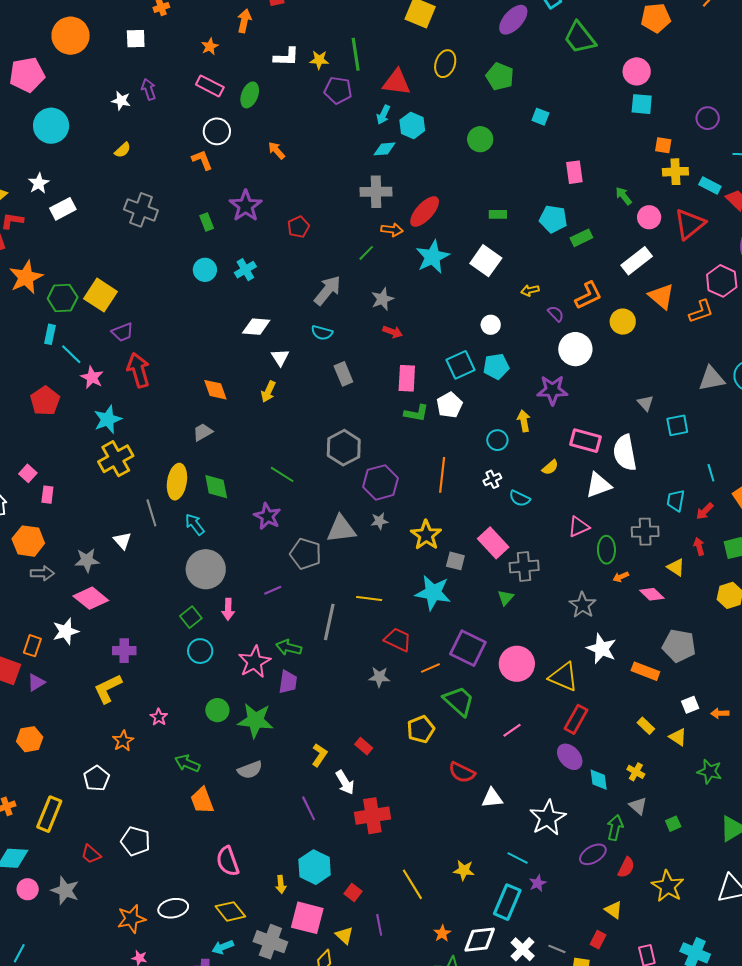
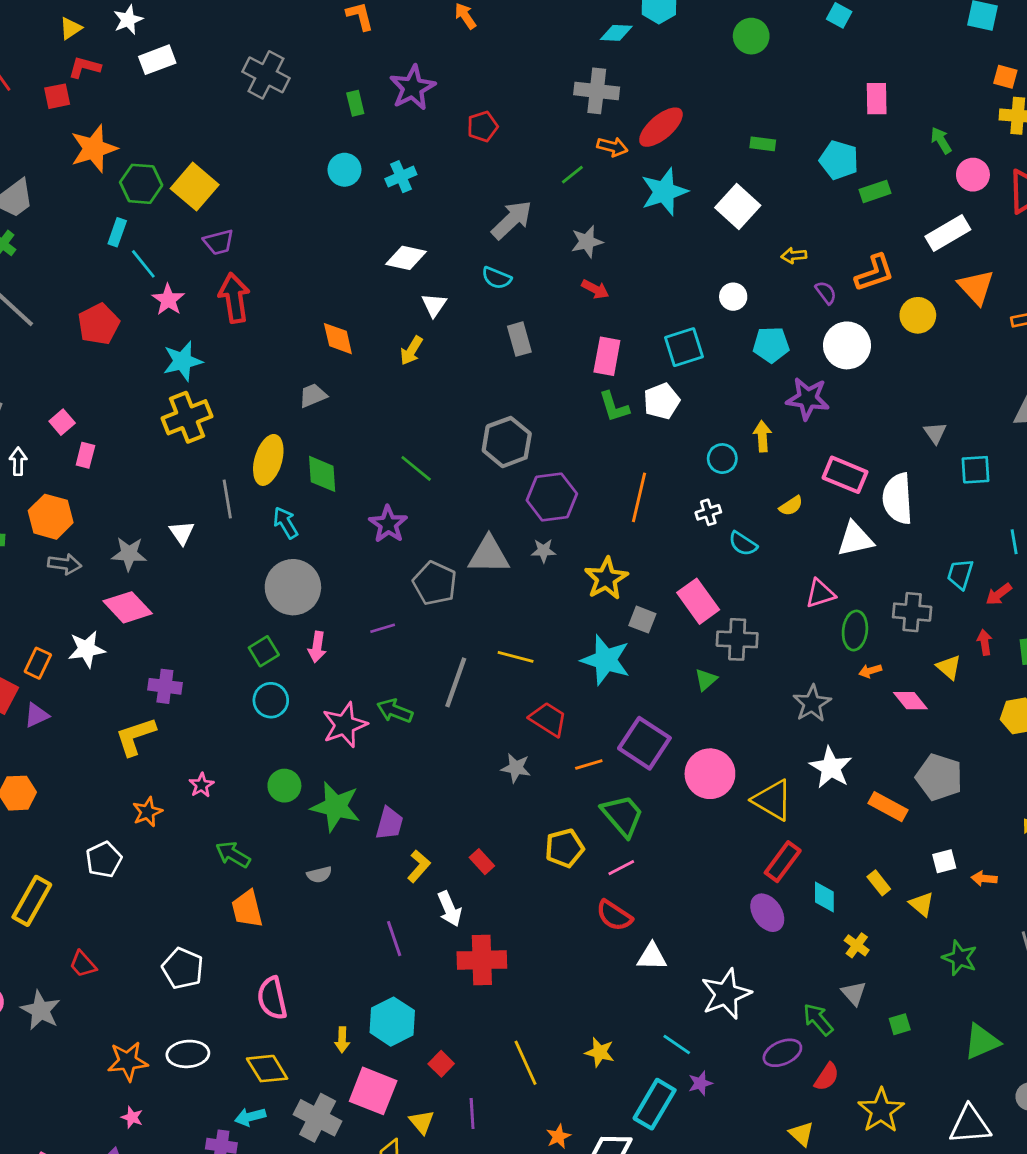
cyan pentagon: (496, 366) -> (771, 345), moved
green L-shape: (416, 413) -> (614, 407), turned 55
purple trapezoid: (288, 682) -> (389, 823), moved
pink line: (512, 730) -> (621, 868), moved
gray semicircle: (250, 770) -> (319, 875), size x0.7
cyan diamond: (599, 780) -> (824, 897), moved
green arrow: (615, 828) -> (818, 1019), turned -60
white pentagon: (136, 841) -> (183, 968), moved

